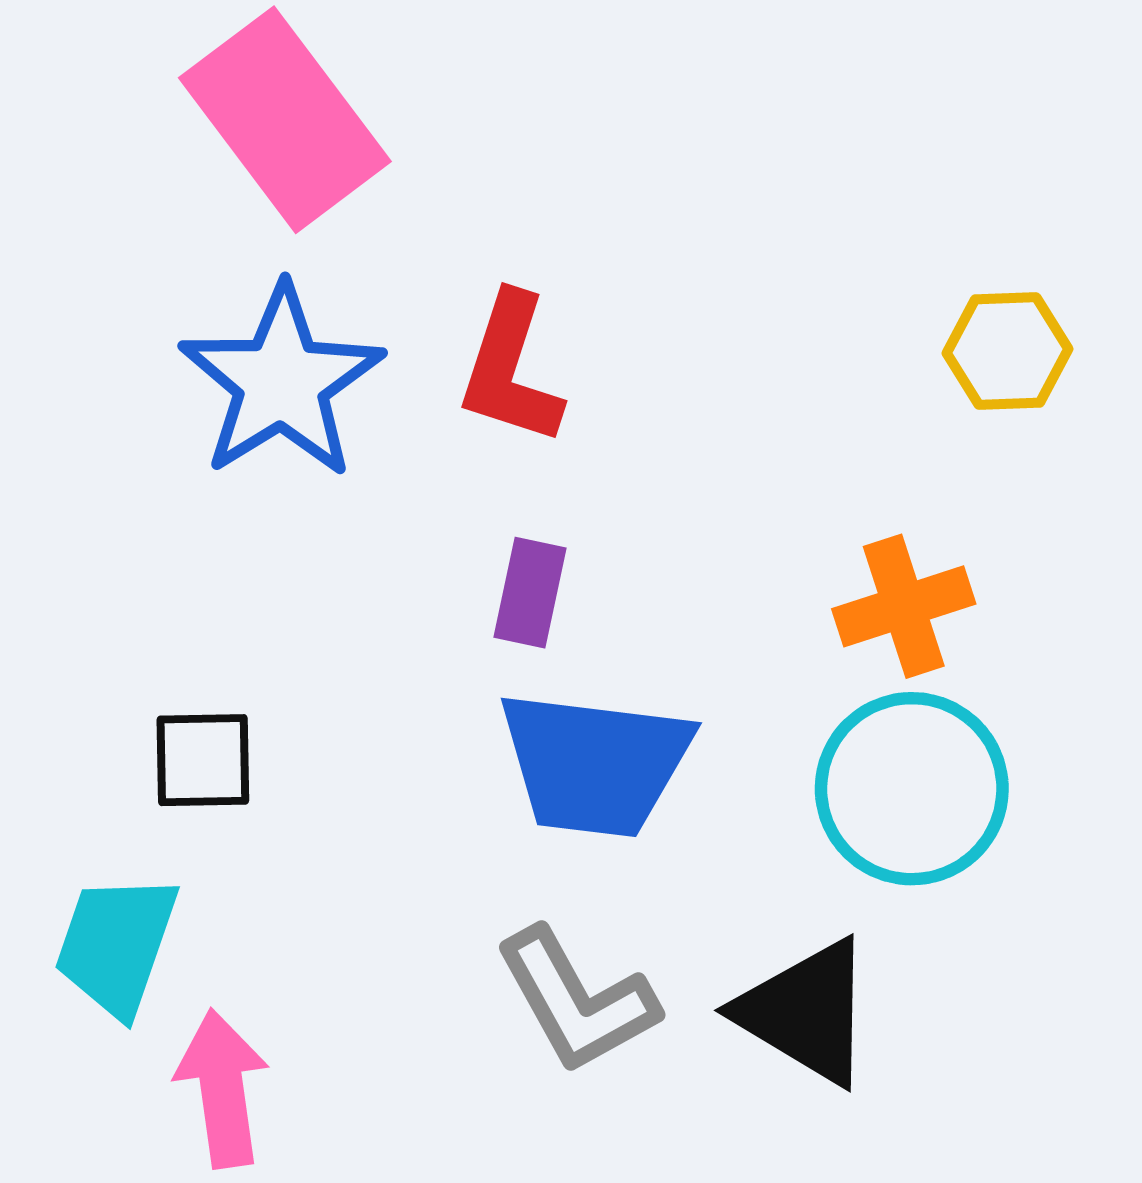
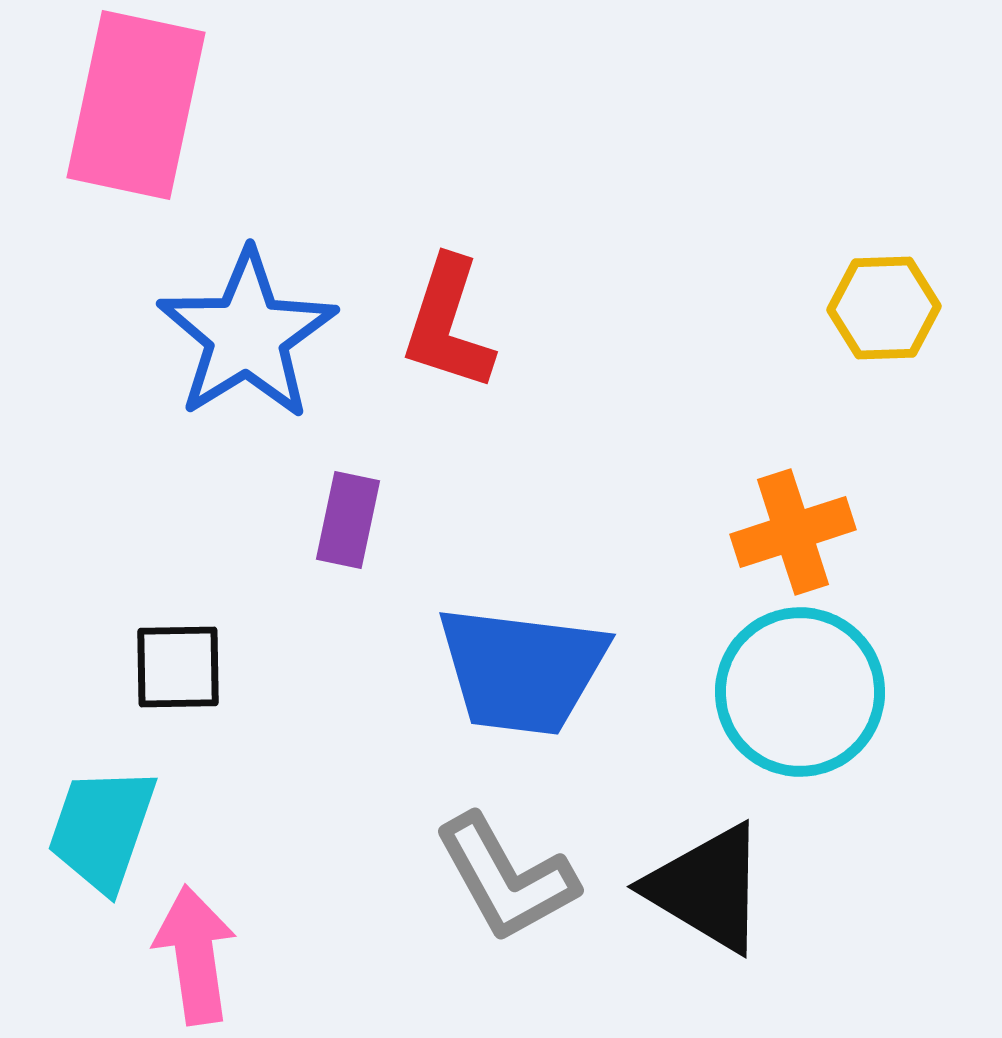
pink rectangle: (285, 120) -> (136, 105), moved, turned 49
purple rectangle: (530, 593) -> (348, 520), moved

